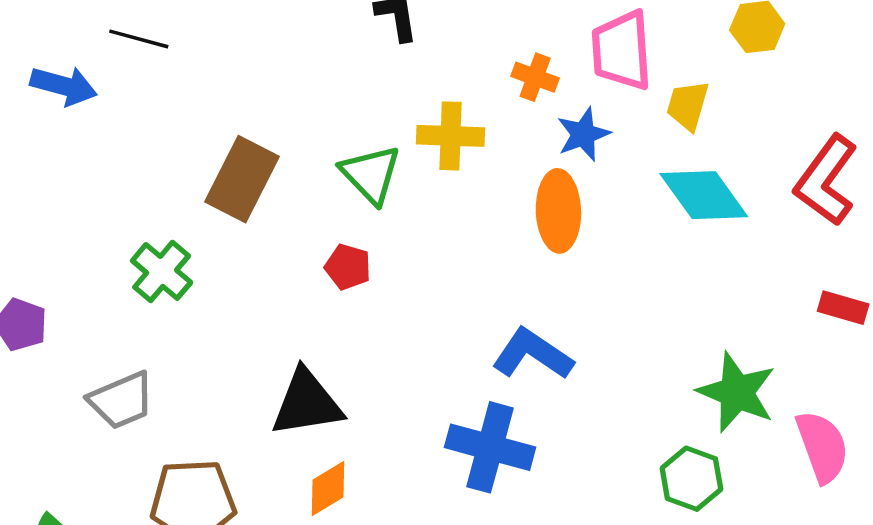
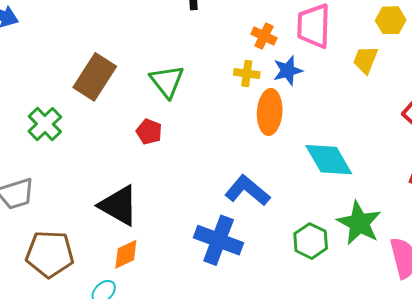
yellow trapezoid: (688, 105) -> (365, 60), moved
yellow cross: (451, 136) -> (247, 73), moved, size x0.7
cyan diamond: (704, 195) -> (329, 160), moved
black triangle: (307, 403) -> (119, 205), turned 33
green hexagon: (691, 479) -> (311, 241), moved

